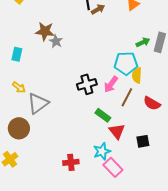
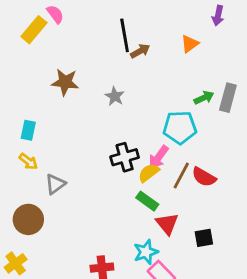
gray star: (56, 41) -> (115, 96), moved
cyan rectangle: (17, 54) -> (28, 130), moved
yellow semicircle: (137, 75) -> (149, 173), moved, turned 49
gray triangle: (38, 103) -> (55, 184), size x0.7
red semicircle: (152, 103) -> (204, 177), moved

